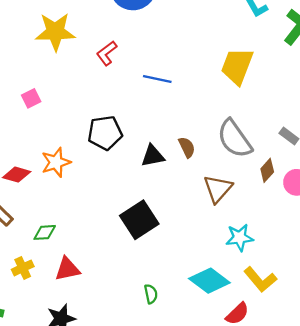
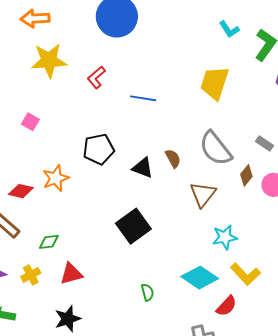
pink square: (31, 98) -> (30, 122), turned -30
black triangle: (153, 156) -> (143, 168), turned 35

